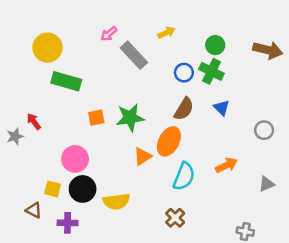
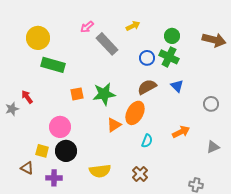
brown semicircle: (184, 109) -> (147, 87), turned -150
cyan semicircle: (184, 176) -> (147, 141), size x0.6
yellow semicircle: (116, 202) -> (100, 171), moved

